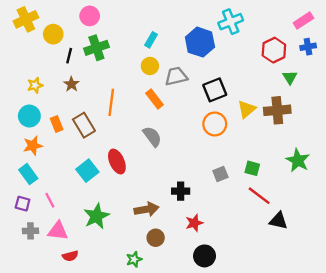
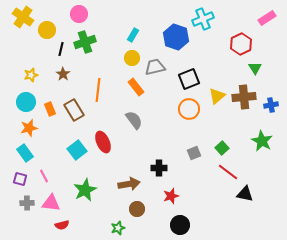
yellow cross: (26, 19) -> (23, 17), turned -30
blue cross: (308, 47) -> (271, 105), moved
green square: (252, 168) -> (222, 148), turned 32

